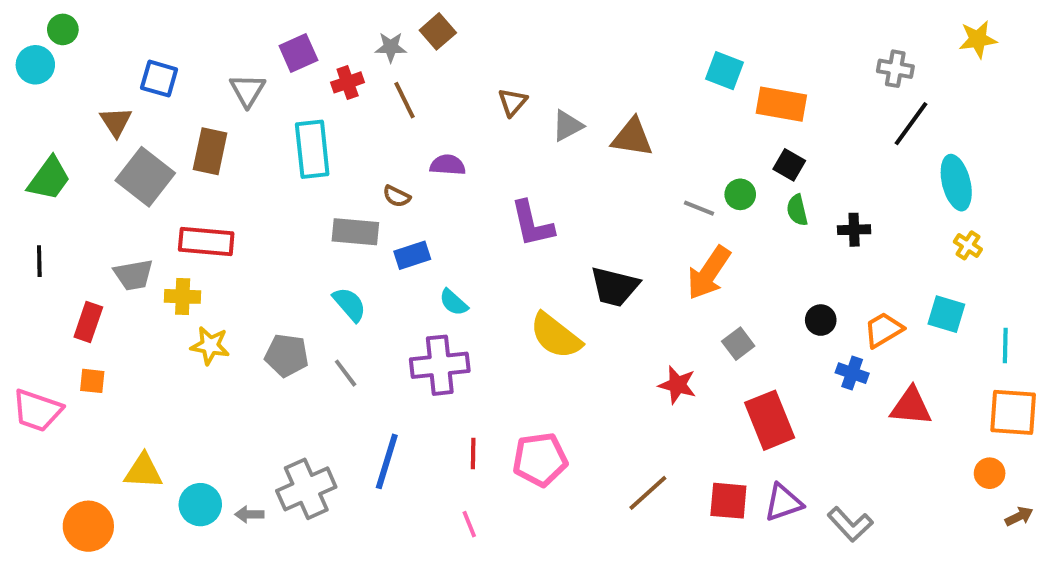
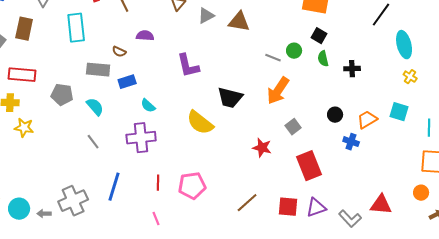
gray pentagon: (287, 355) -> (62, 95), moved
red triangle: (911, 406) -> (381, 205), moved

